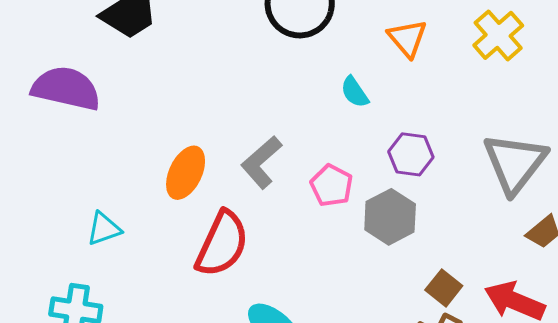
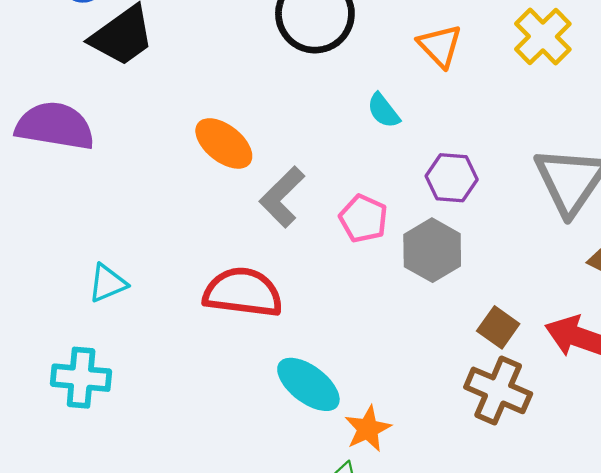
orange ellipse: (186, 173) -> (224, 143), moved, turned -74
red semicircle: (222, 244) -> (243, 292), turned -104

